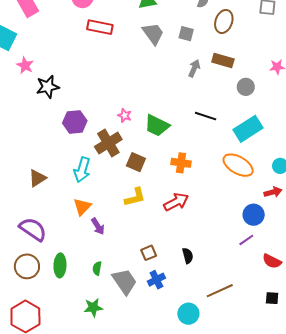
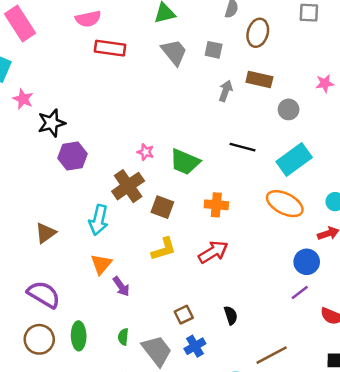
purple hexagon: (75, 122) -> (73, 156), moved

